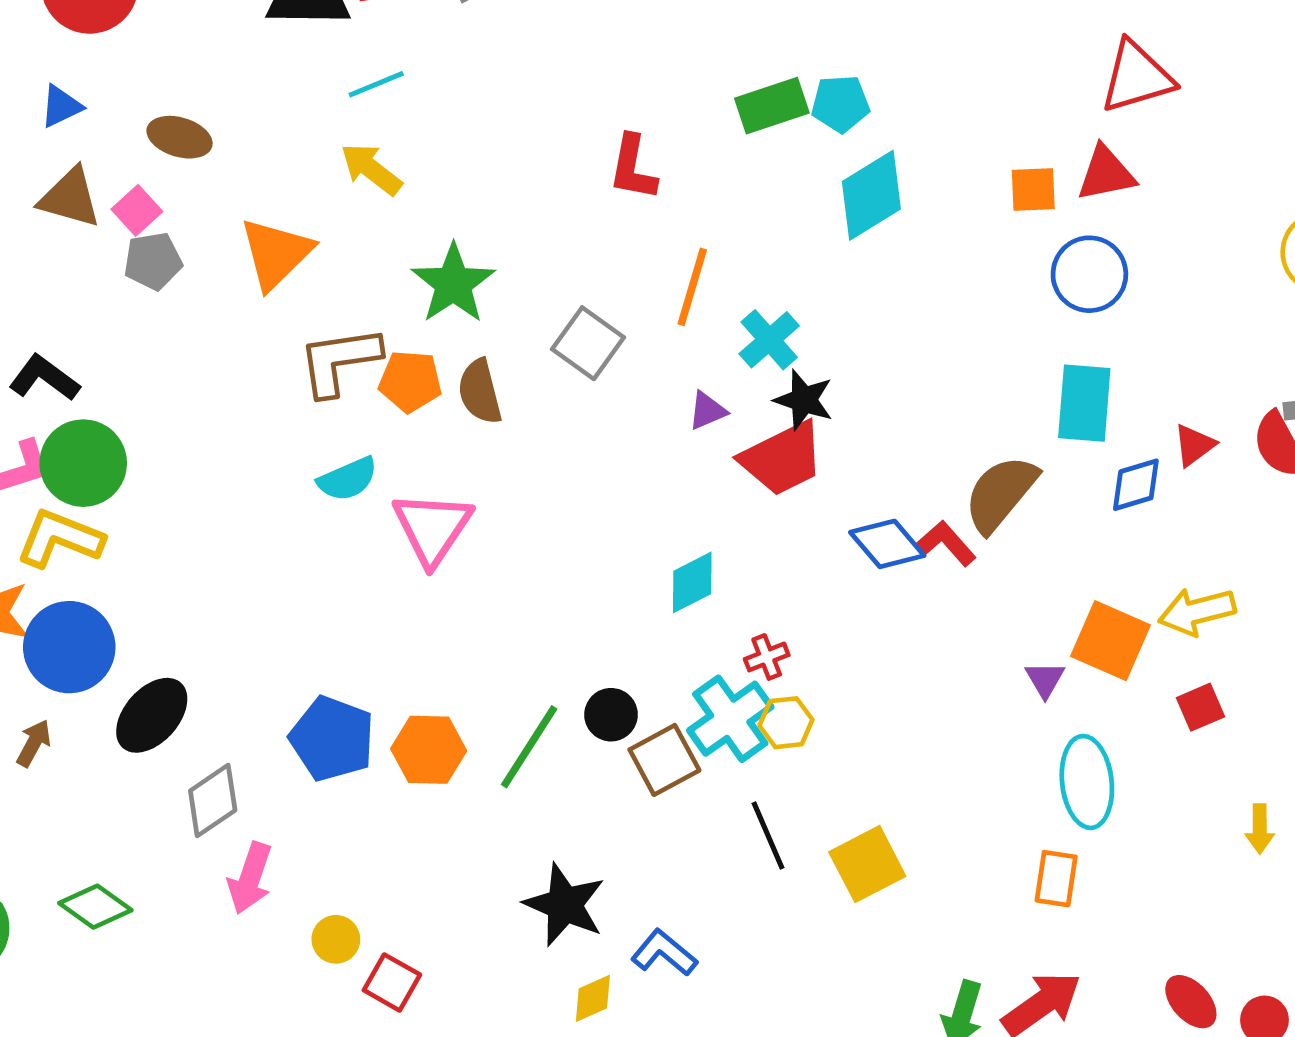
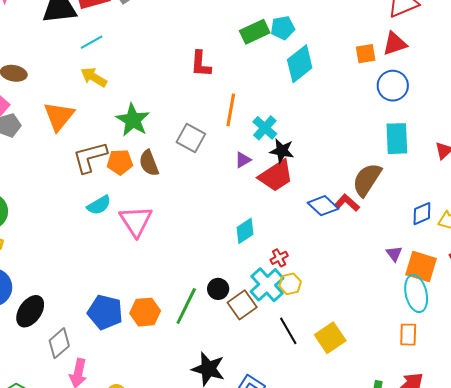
blue diamond: (1136, 485) -> (422, 214), moved
orange square: (1111, 641) -> (421, 267), moved

